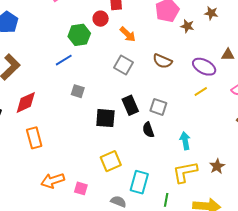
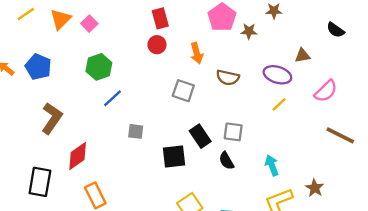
red circle: (101, 19) -> (157, 45), moved
orange arrow: (128, 34) -> (197, 53), moved, turned 42
green hexagon: (79, 35) -> (99, 67), moved

